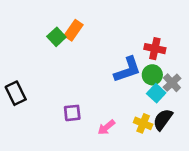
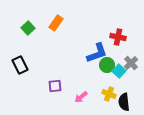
green square: (56, 37) -> (28, 28), moved
green circle: (152, 75) -> (107, 65), moved
black rectangle: (16, 93) -> (20, 65), moved
black semicircle: (163, 119) -> (124, 102), moved, turned -42

